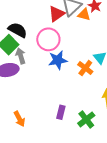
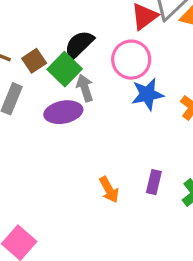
black semicircle: (18, 30) -> (79, 45), turned -72
orange arrow: (19, 119) -> (109, 190), moved

